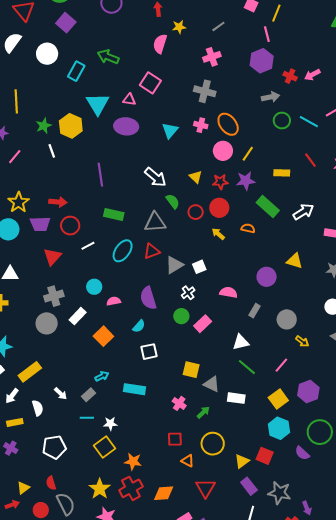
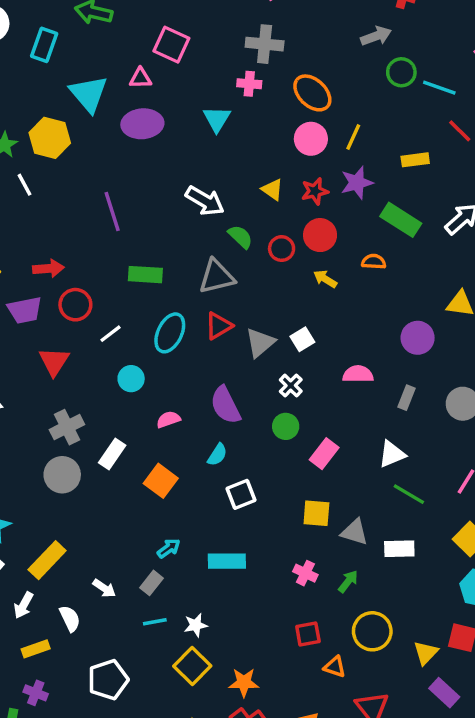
cyan line: (309, 122) -> (439, 88), moved
pink cross: (201, 125) -> (249, 84), moved
cyan circle: (94, 287) -> (131, 379), moved
pink rectangle: (203, 324) -> (324, 454), moved

